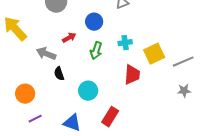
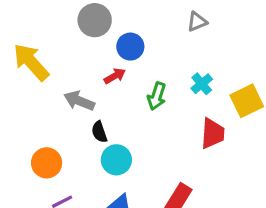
blue circle: (94, 22) -> (130, 47), moved
cyan cross: (125, 43) -> (202, 84), turned -32
cyan circle: (88, 91) -> (116, 160), moved

